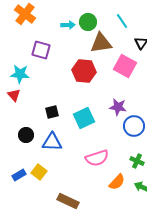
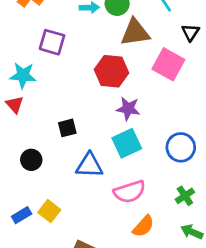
purple star: (118, 107) -> (128, 109), moved
cyan square: (84, 118) -> (127, 143), moved
blue triangle: (52, 142) -> (89, 165), moved
green cross: (137, 161) -> (185, 196), turned 32
orange semicircle: (117, 182) -> (143, 226), moved

